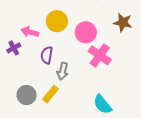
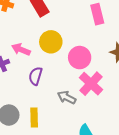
gray arrow: (63, 71) -> (67, 97), moved, turned 96
yellow rectangle: (51, 94) -> (34, 117), turned -48

